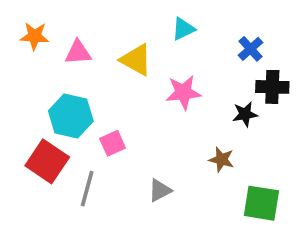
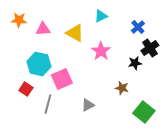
black cross: (272, 87) -> (150, 48), turned -36
pink star: (183, 92) -> (101, 51), turned -30
pink square: (113, 143) -> (62, 79), size x1.5
red square: (47, 161) -> (26, 89), size x0.6
green square: (261, 203) -> (144, 112), turned 30

